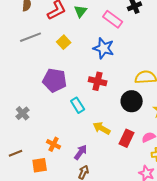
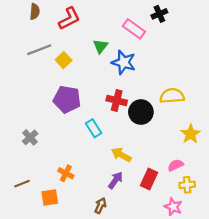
green triangle: (81, 11) -> (100, 46), moved
yellow square: (64, 42) -> (64, 60), moved
black circle: (132, 101) -> (141, 112), moved
red rectangle: (127, 138) -> (149, 179), moved
purple arrow: (81, 152) -> (115, 180), moved

